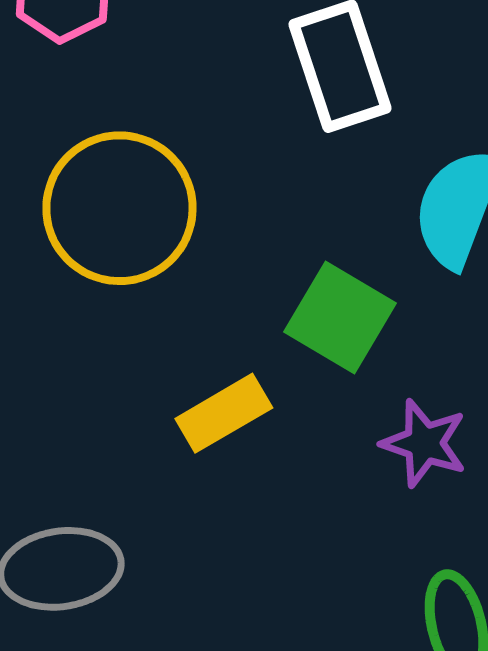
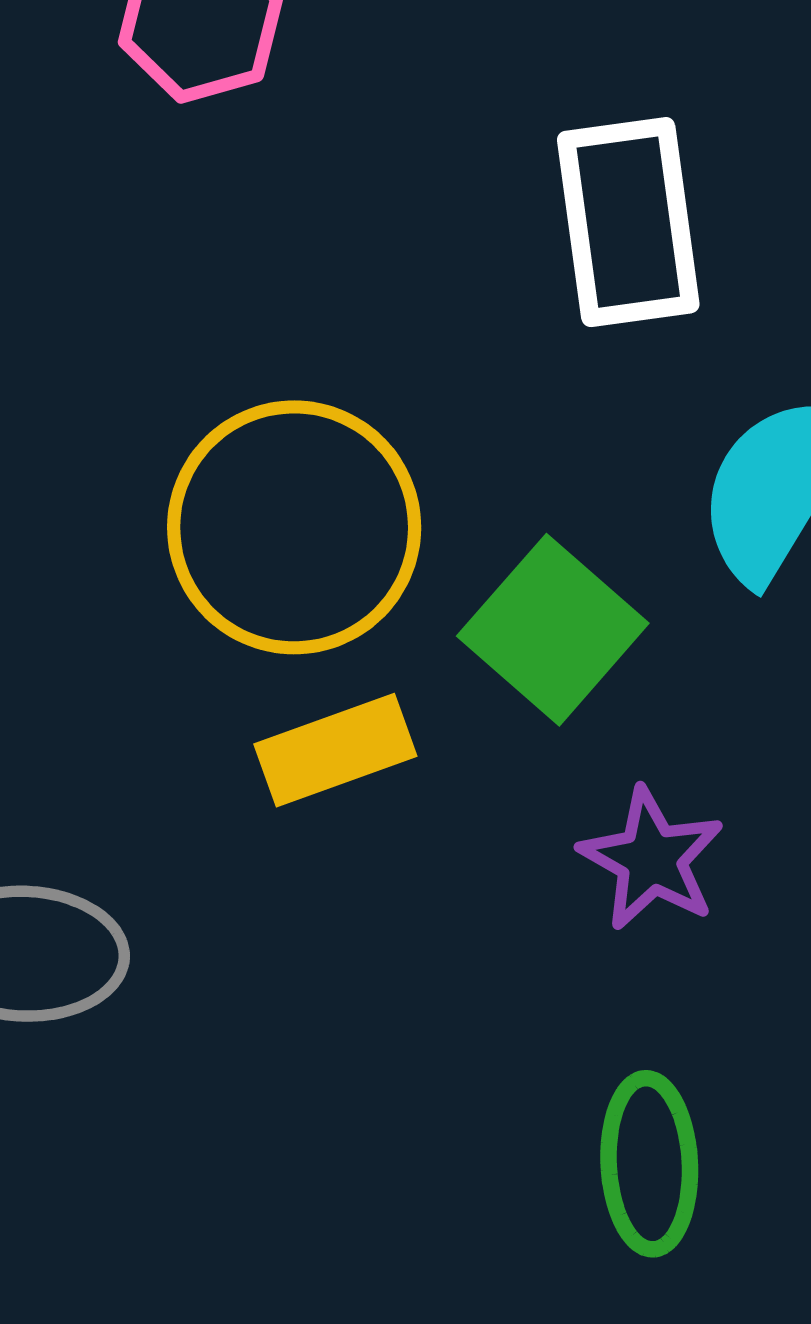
yellow circle: (119, 208) -> (294, 527), moved

